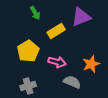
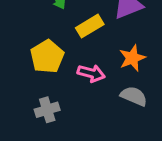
orange star: (91, 64) -> (132, 58), moved
gray semicircle: (72, 82) -> (134, 96), moved

